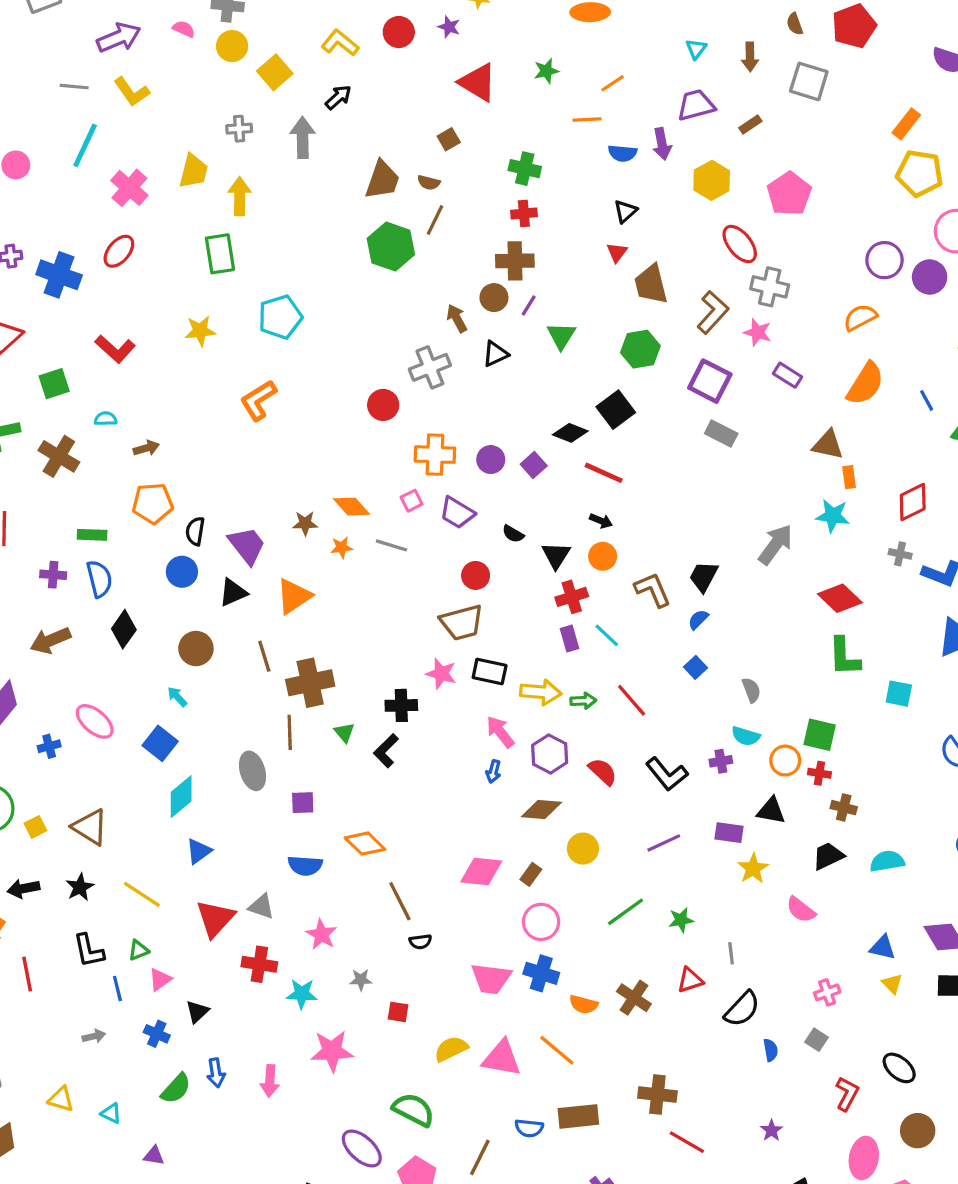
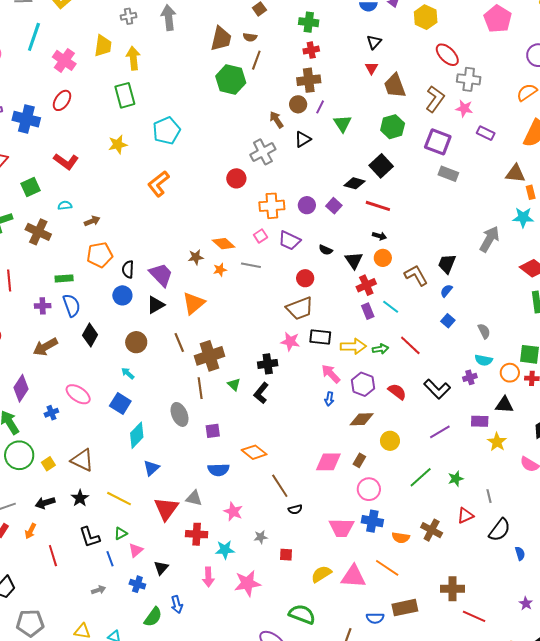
pink pentagon: (789, 194) -> (498, 19), moved
pink arrow: (270, 1081) -> (208, 577), moved

